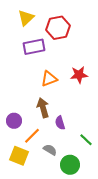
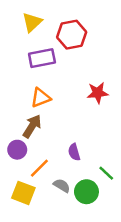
orange triangle: (49, 79) -> (41, 98), moved
brown arrow: (43, 108) -> (32, 126), moved, turned 48
green circle: (70, 165) -> (86, 192), moved

